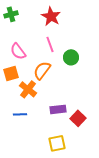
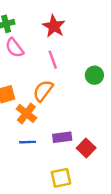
pink semicircle: (18, 51) -> (14, 48), moved
green circle: (71, 57) -> (94, 75), moved
blue line: (20, 114) -> (28, 142), moved

